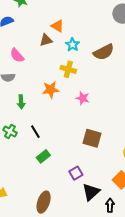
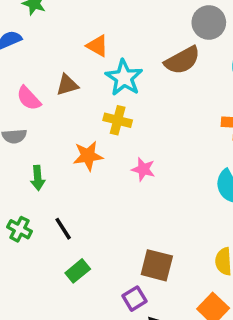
brown triangle: (46, 40) -> (67, 85), moved
cyan star: (73, 45) -> (124, 78), size x1.5
brown semicircle: (104, 52) -> (182, 60), moved
brown square: (92, 138) -> (157, 265), moved

